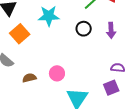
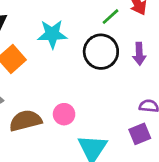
black circle: (84, 29) -> (101, 52), size x1.6
brown semicircle: (29, 78) -> (25, 121), size x1.6

